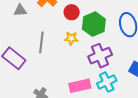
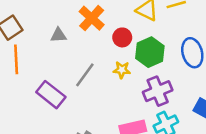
gray line: (41, 42) -> (85, 75), turned 30

